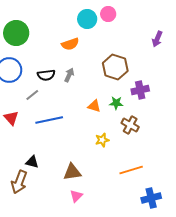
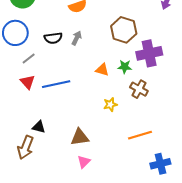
purple cross: (140, 90) -> (149, 53), size x1.4
gray line: (32, 95) -> (29, 58), moved
red triangle: (11, 118) -> (28, 82), moved

